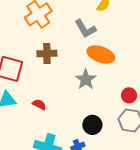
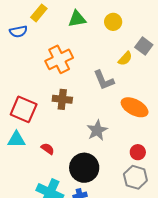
orange ellipse: (101, 55) -> (135, 107), moved
black circle: (92, 125) -> (84, 168), moved, size x1.5

